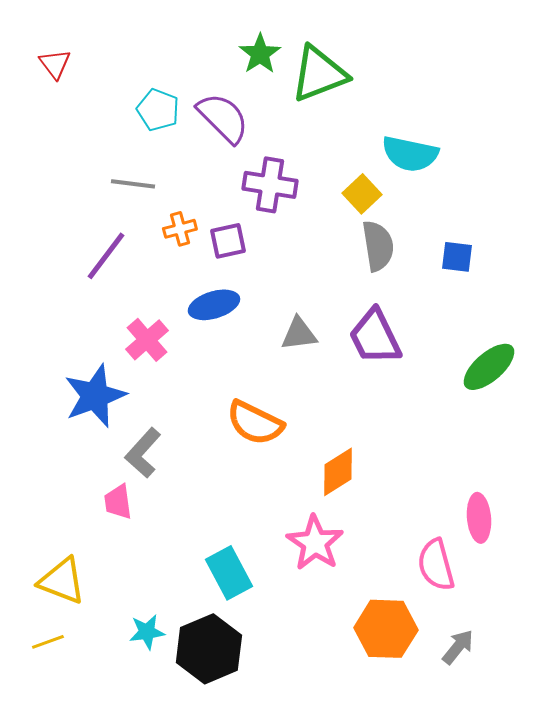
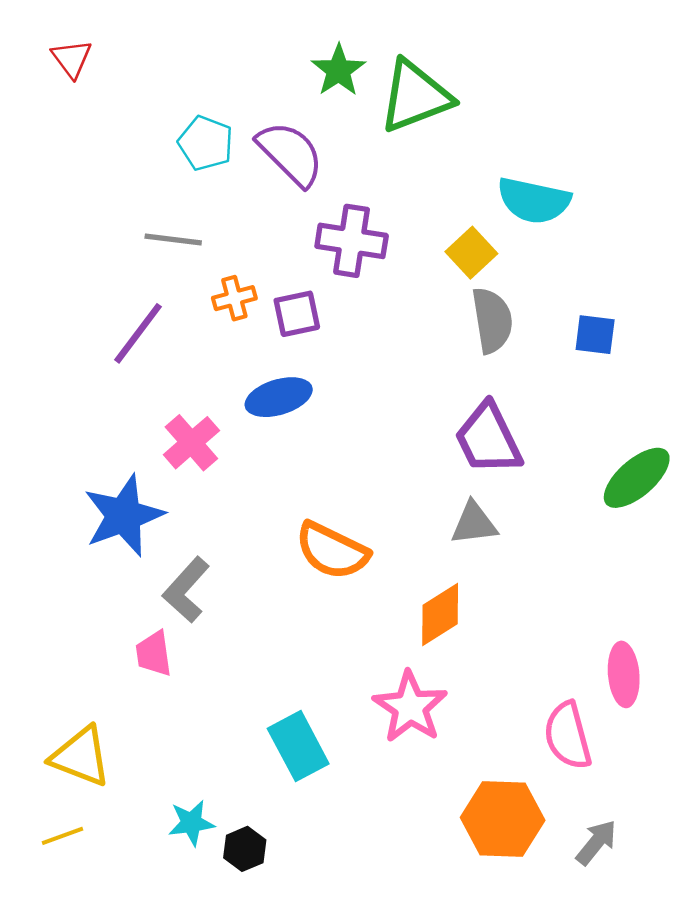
red triangle: (55, 64) -> (72, 59), moved
gray triangle: (299, 334) -> (474, 523), moved
black hexagon: (209, 649) -> (245, 849), moved, size x0.5

